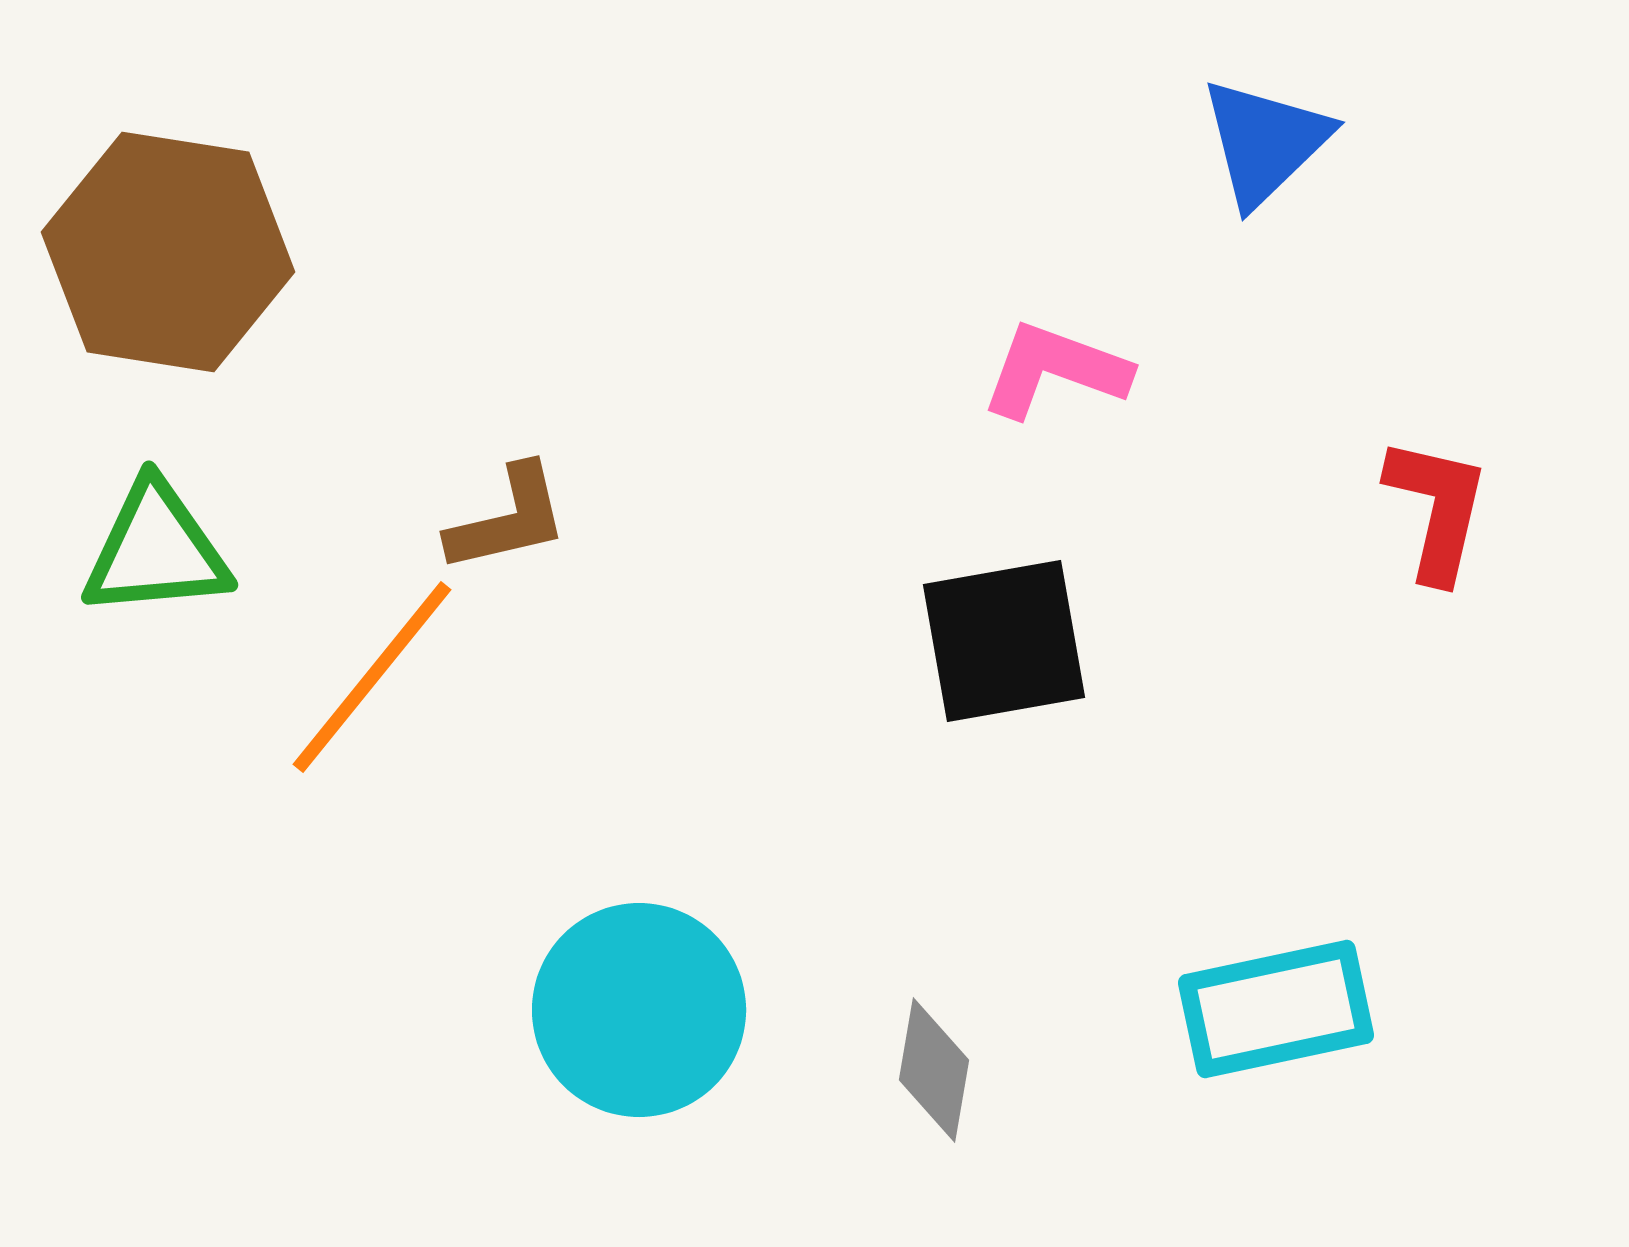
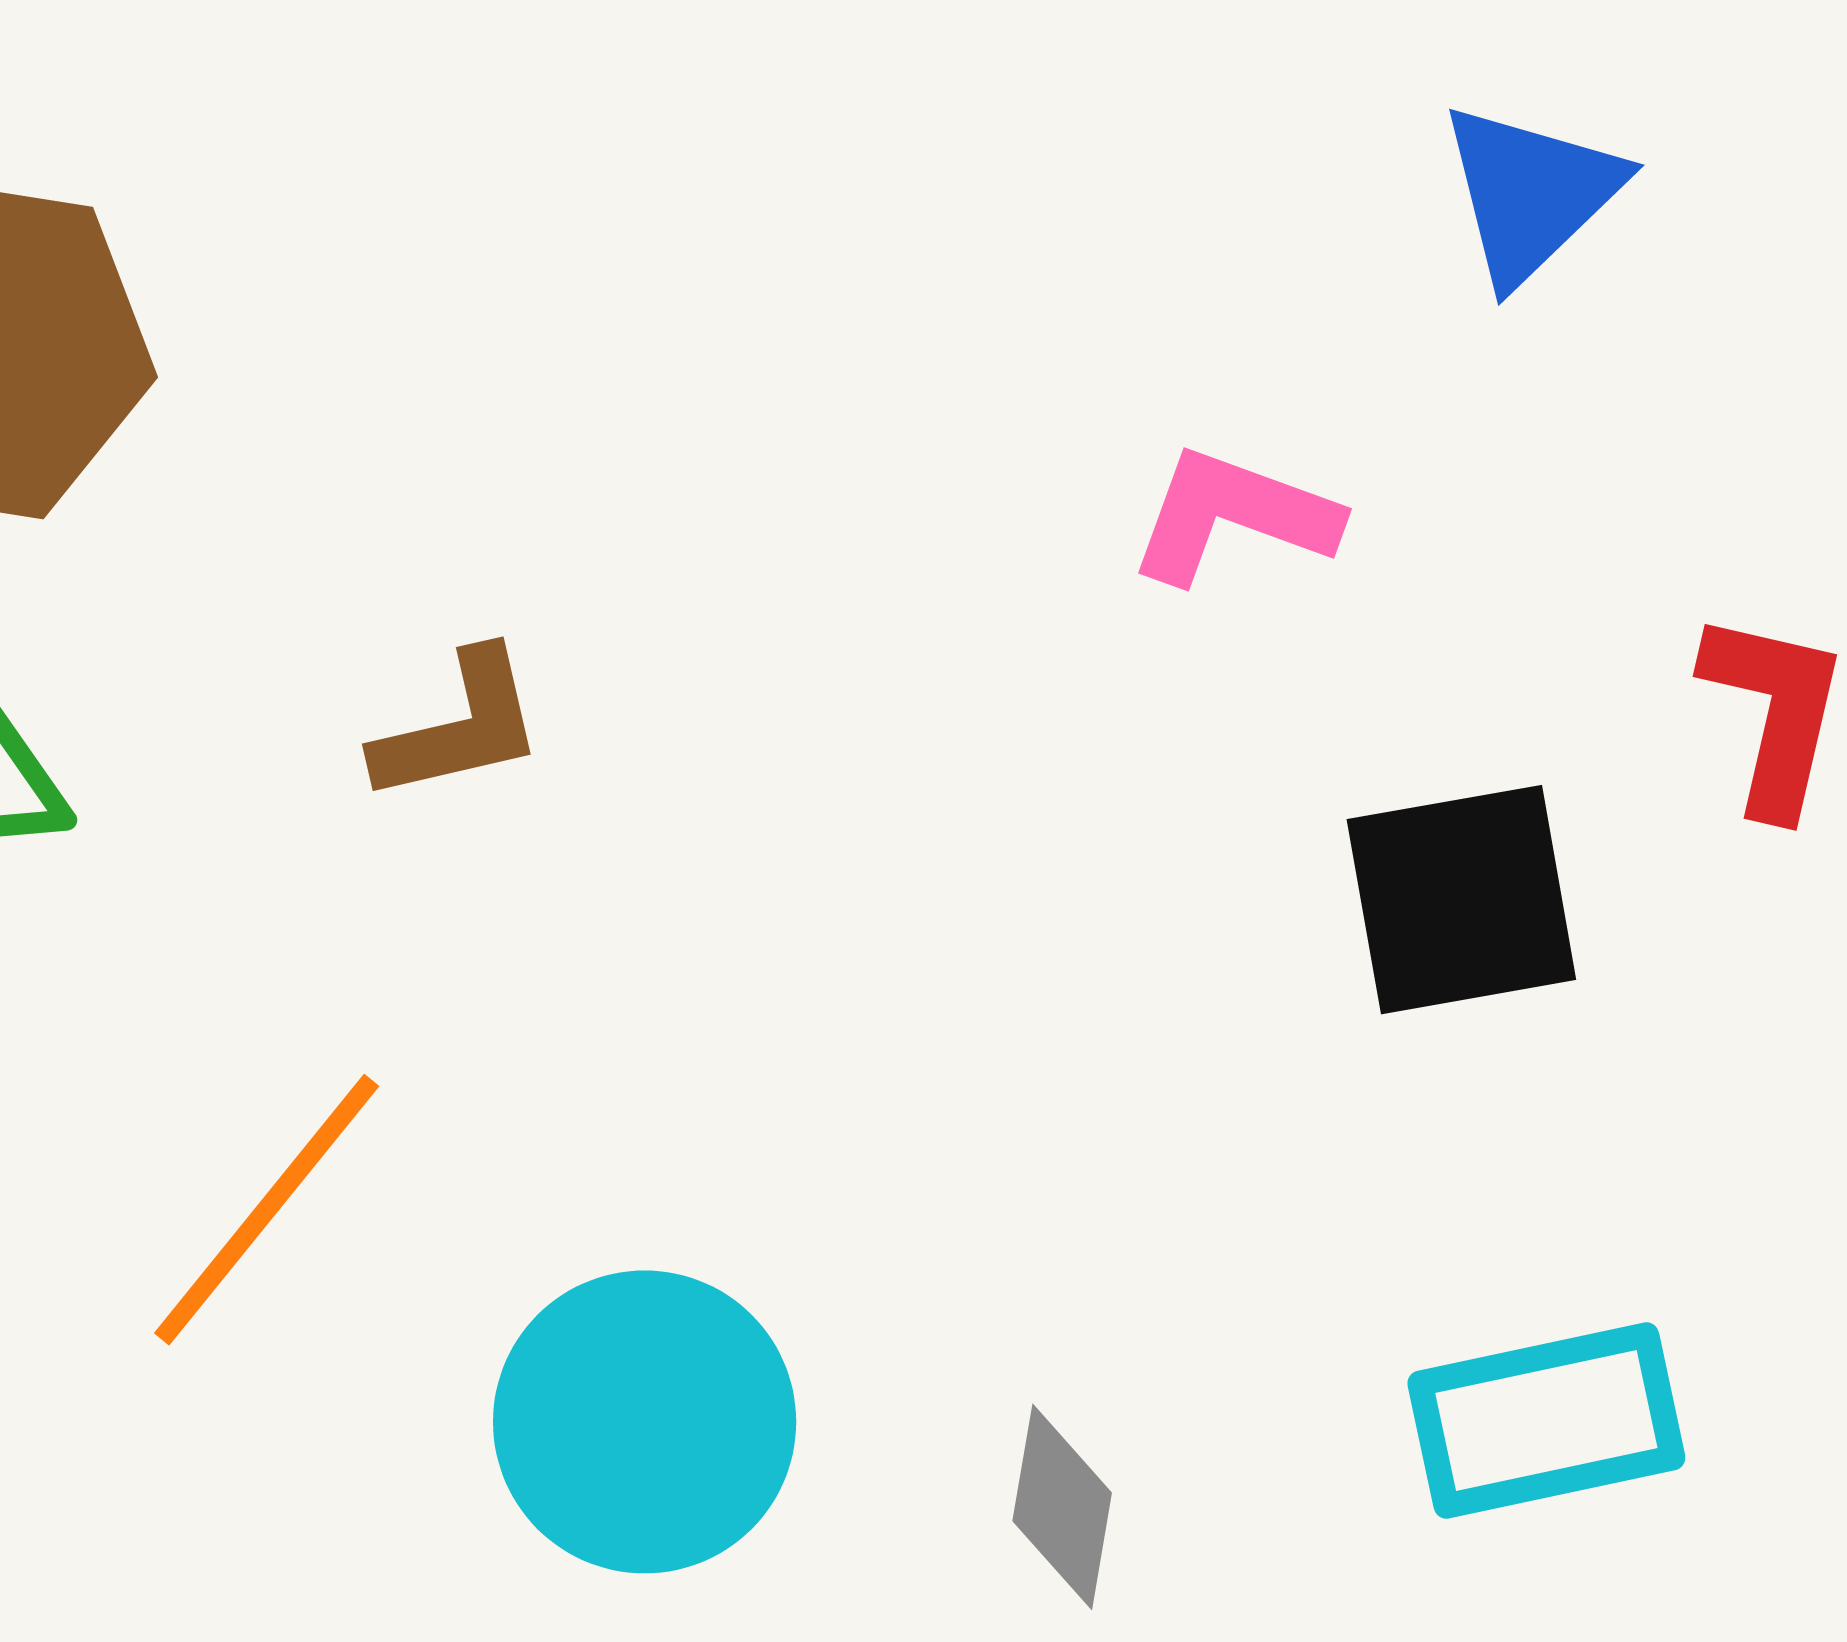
black square: (1004, 641) -> (1461, 900), moved
orange line: (372, 677) -> (267, 1210), moved

